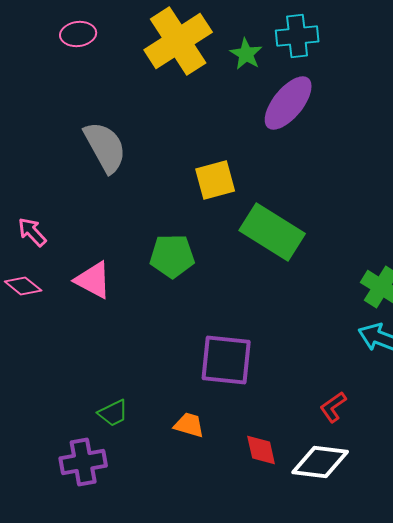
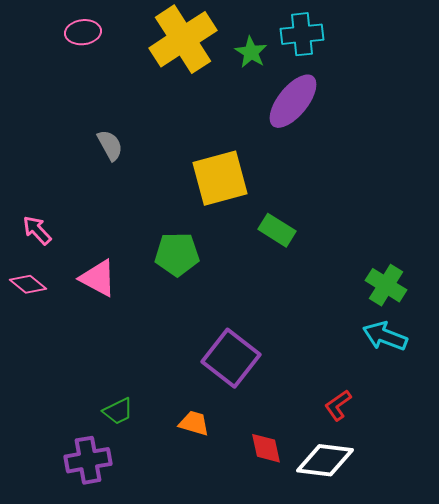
gray semicircle: (105, 147) -> (110, 145), size x0.6
yellow square: (215, 180) -> (220, 178), size x1.4
green rectangle: (272, 232) -> (277, 230), size x0.6
purple square: (226, 360) -> (231, 358), turned 32

